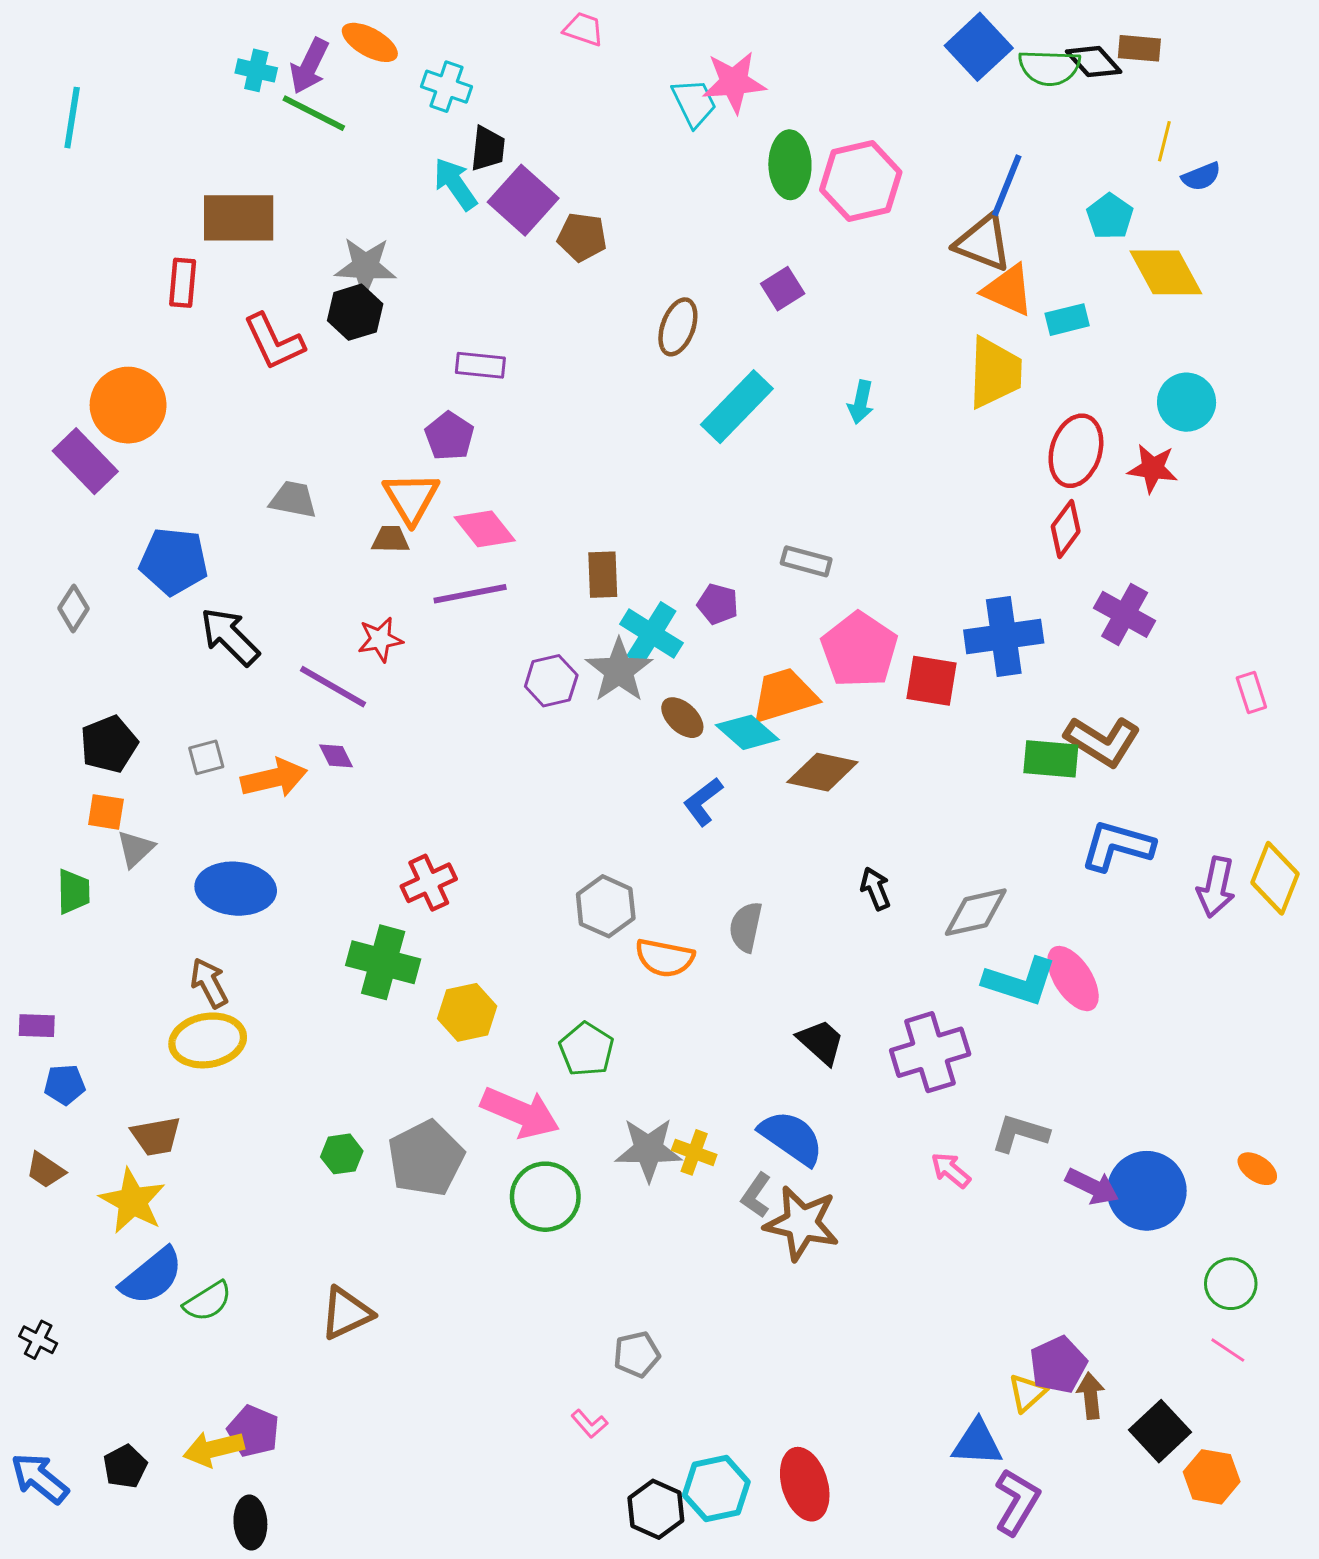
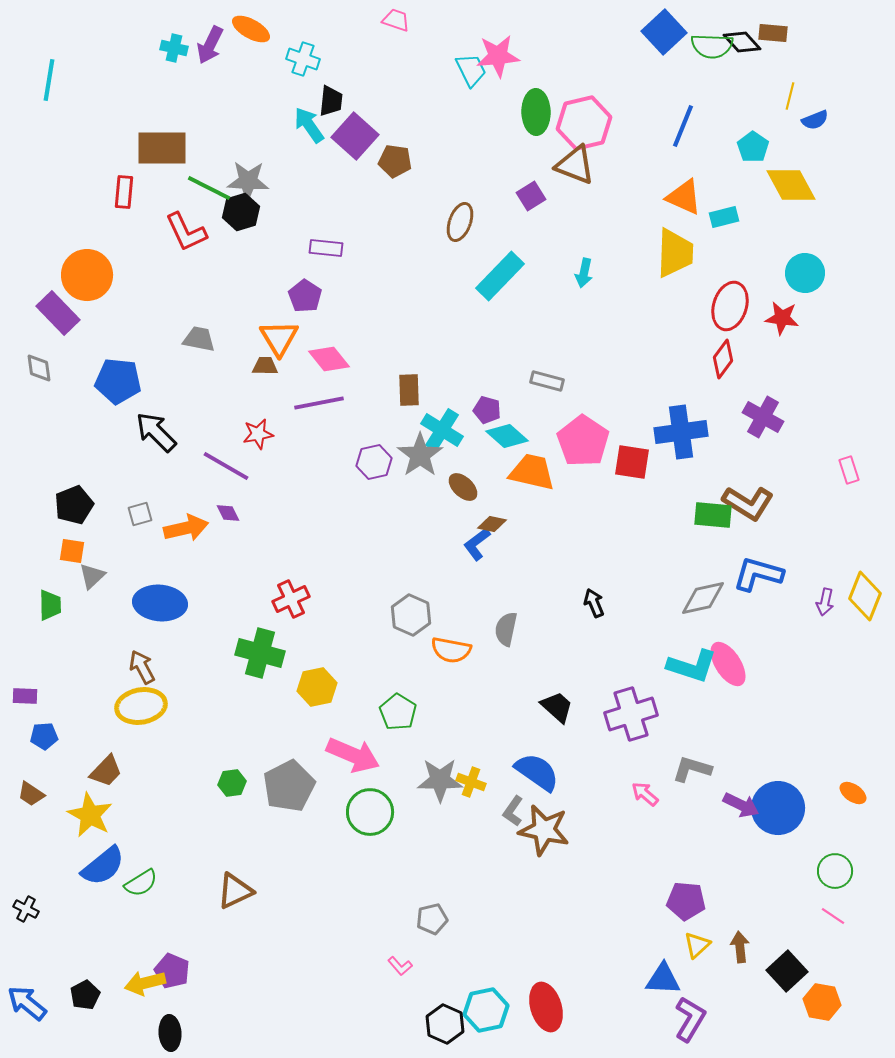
green line: (314, 113) -> (209, 188), moved
brown triangle: (983, 243) -> (575, 165), moved
gray diamond: (74, 608) -> (39, 368), moved, turned -40
orange trapezoid: (784, 695) -> (532, 472), turned 30
cyan diamond: (747, 732) -> (507, 436), moved
brown diamond: (822, 772) -> (492, 524), moved, size x0.6
purple arrow: (1216, 887) -> (825, 602), size x0.7
gray diamond: (976, 912) -> (703, 598), moved
brown trapezoid: (156, 1136) -> (106, 771), turned -36
purple pentagon: (1058, 1365) -> (686, 901), moved, turned 30

